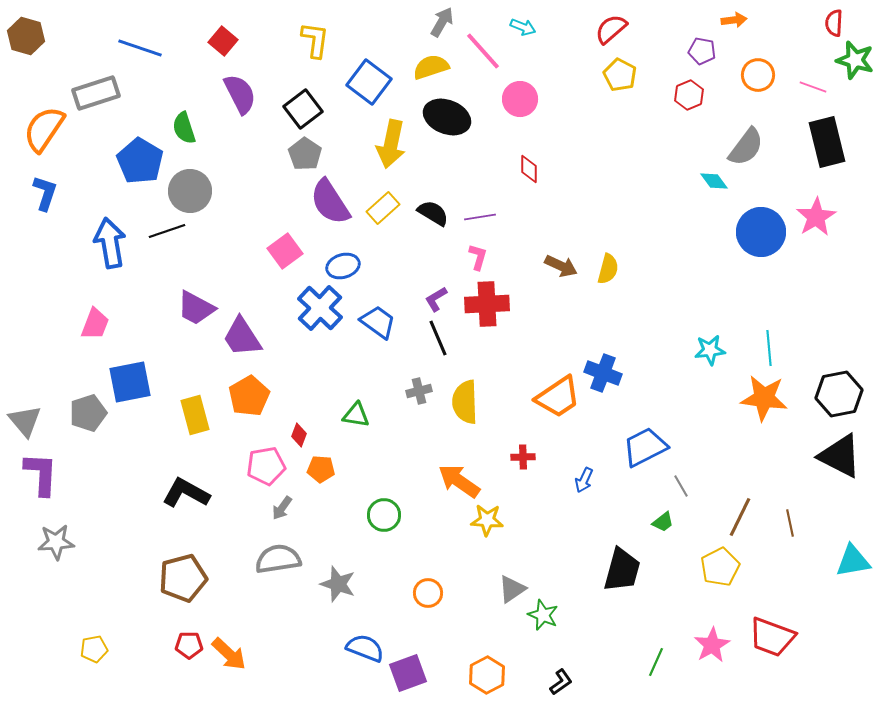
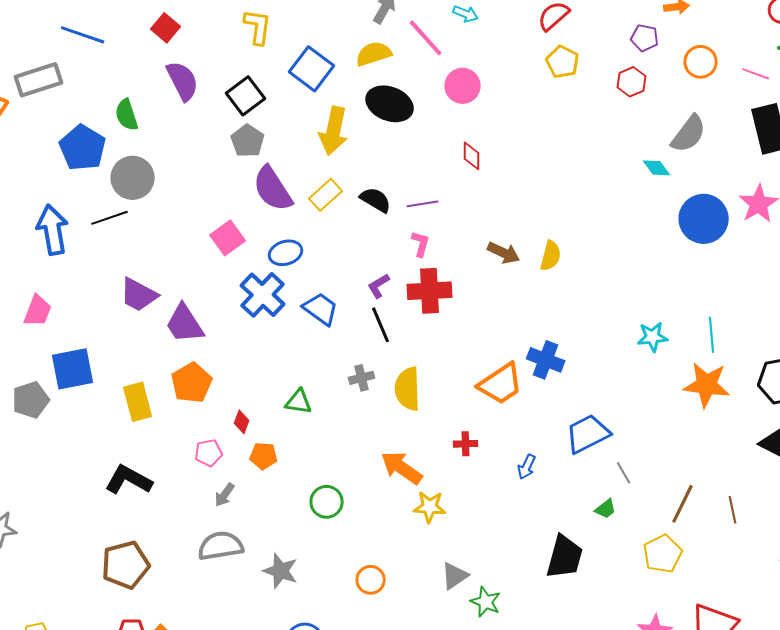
pink pentagon: (266, 466) -> (209, 453), size x0.7

